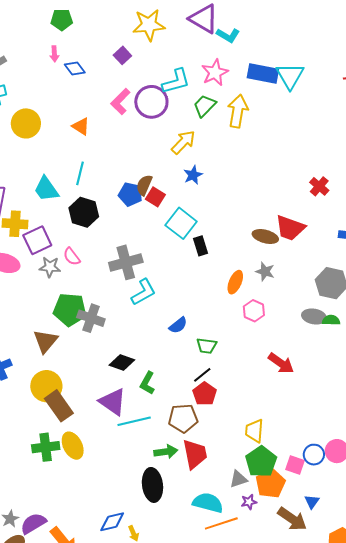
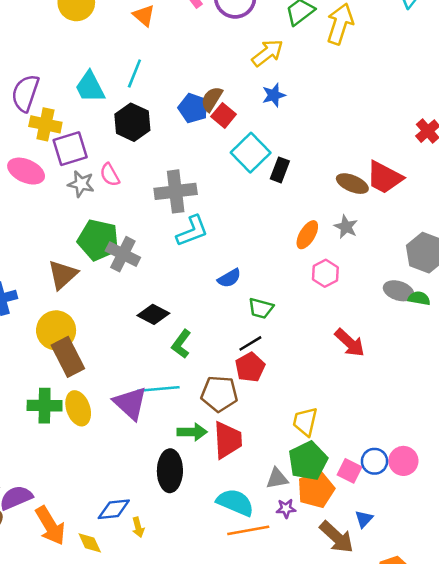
black rectangle: (200, 246) -> (280, 170), moved, turned 30
purple triangle: (113, 402) -> (130, 403), moved

